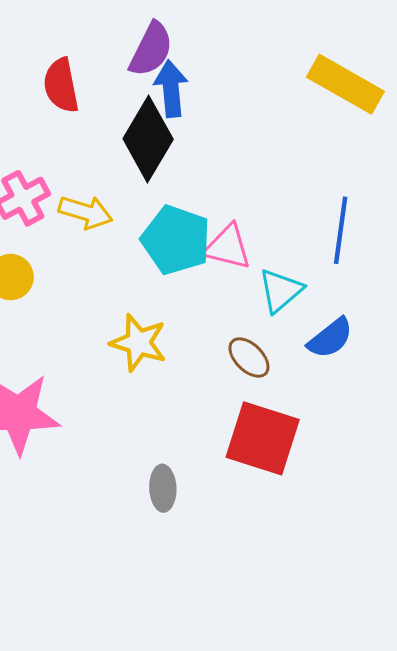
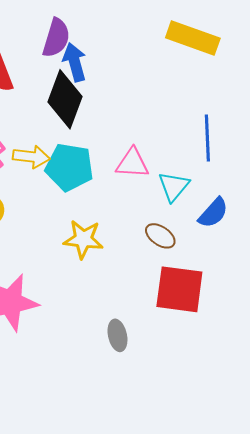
cyan pentagon: (176, 240) -> (69, 167), moved

